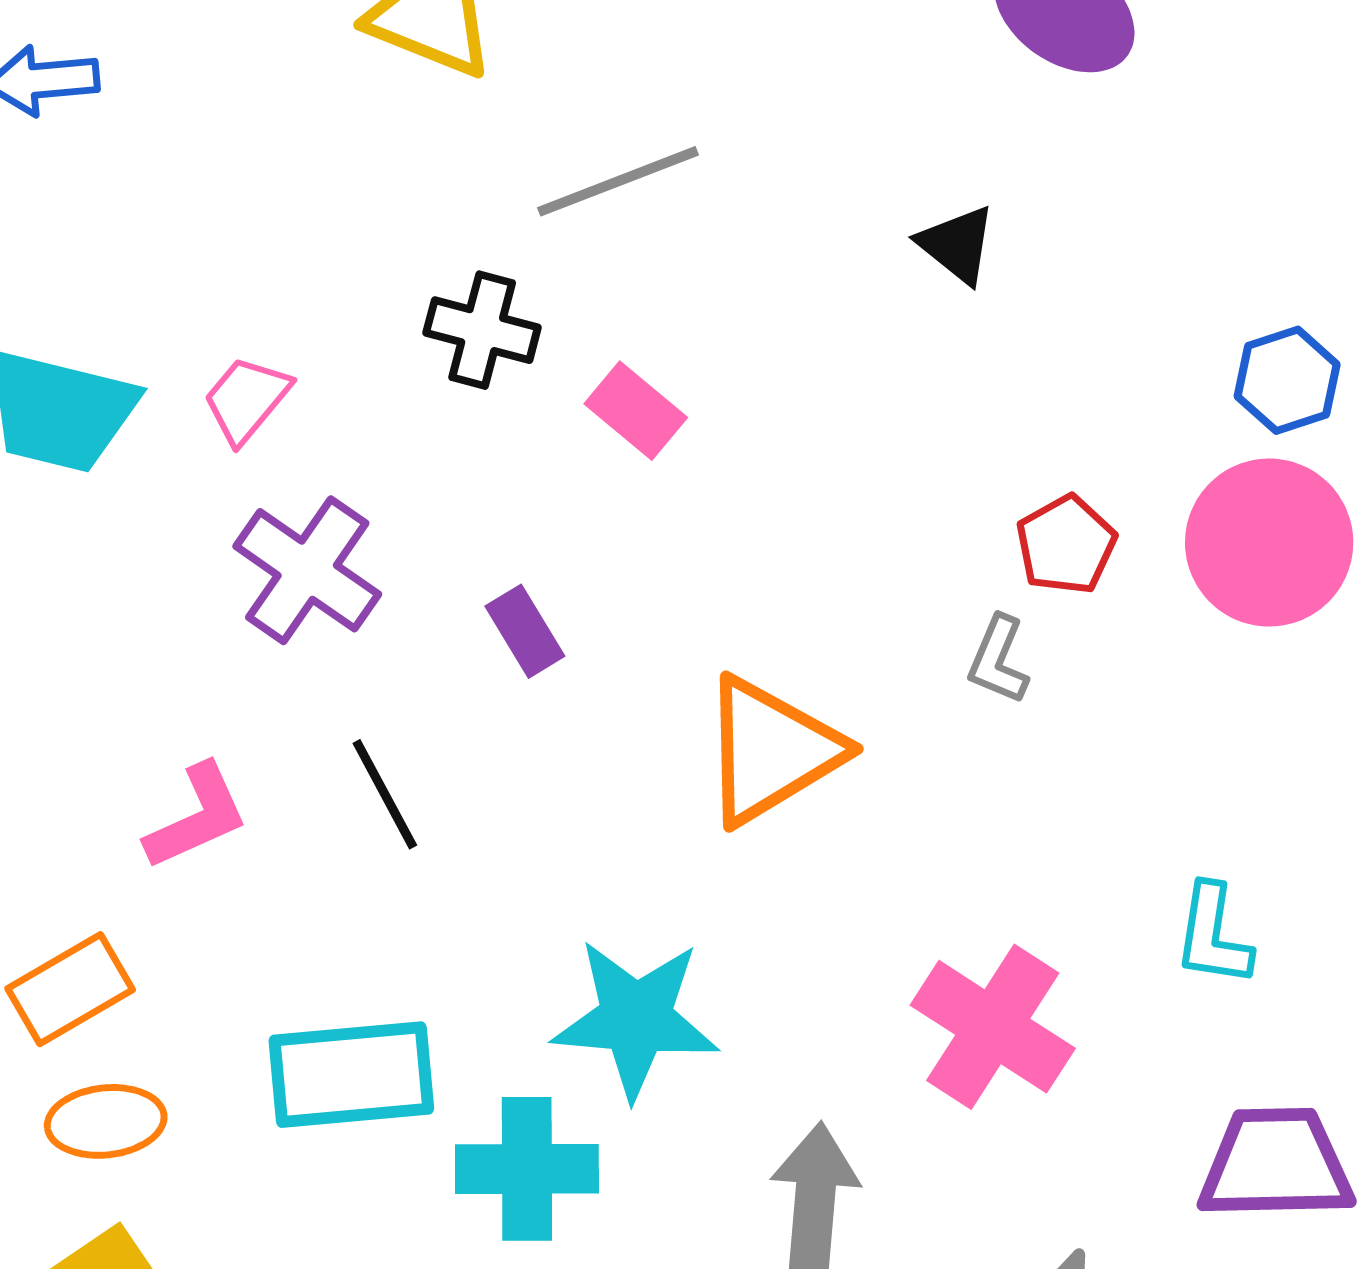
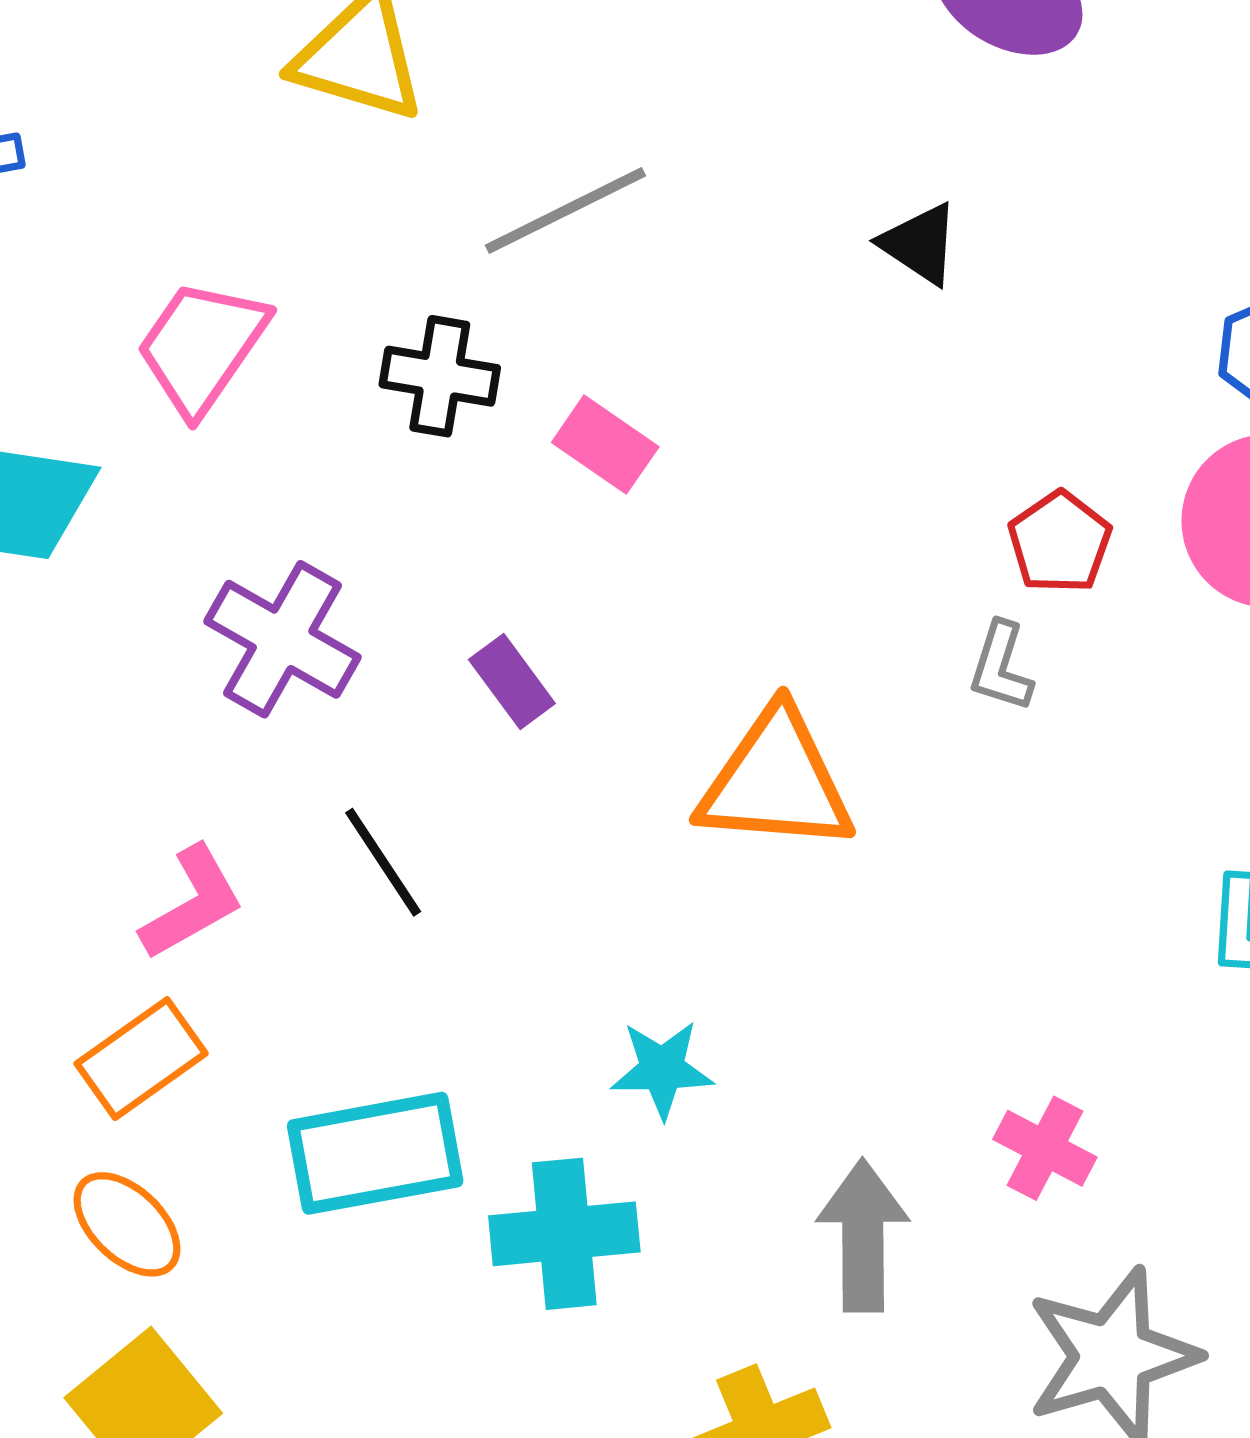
pink trapezoid: (247, 399) -> (202, 347), moved, size x1.5
orange triangle: (771, 751) -> (776, 781), turned 41
orange rectangle: (70, 989) -> (141, 1059), moved
cyan star: (636, 1019) -> (662, 1069), size x0.6
pink cross: (993, 1027) -> (1045, 1148), moved, size x0.6
orange ellipse: (106, 1121) -> (127, 1224), turned 55

